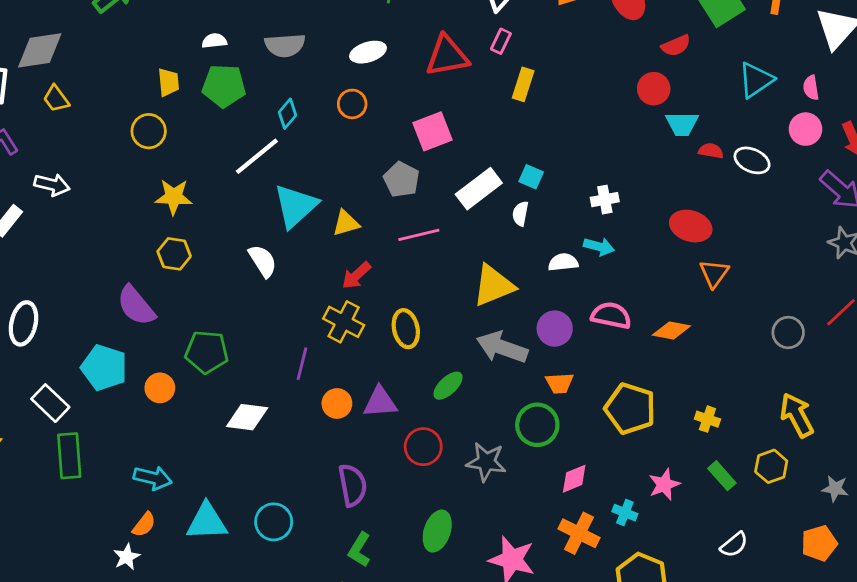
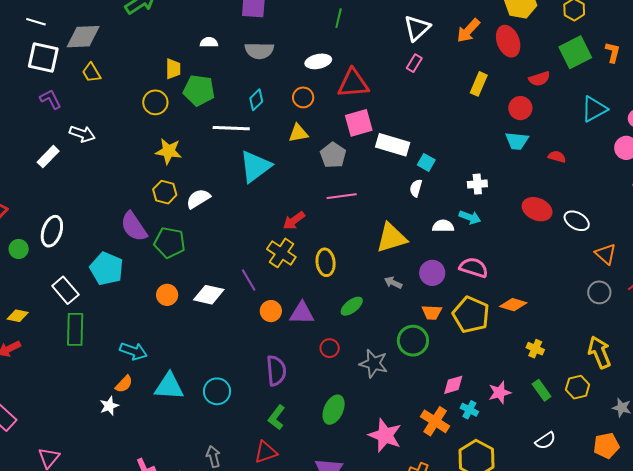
red triangle: (447, 56) -> (353, 83), moved
yellow rectangle: (523, 84) -> (479, 84), moved
green pentagon: (224, 86) -> (199, 90), moved
cyan trapezoid: (682, 124) -> (517, 141), moved
white line: (257, 156) -> (231, 128), turned 36
white ellipse: (752, 160) -> (577, 221), moved
white rectangle: (479, 189) -> (393, 145), moved, turned 48
yellow triangle: (346, 223) -> (298, 133), moved
white semicircle: (263, 261) -> (198, 199), moved, turned -95
orange triangle: (714, 273) -> (606, 254), moved, turned -30
orange diamond: (671, 331) -> (513, 305), moved
gray arrow: (502, 347) -> (393, 283), size x0.5
green pentagon: (207, 352) -> (170, 243), moved
purple line: (302, 364) -> (249, 280), turned -50
orange circle: (160, 388) -> (167, 295), moved
yellow pentagon: (630, 409) -> (471, 315), moved
white diamond: (247, 417) -> (209, 295), moved
red circle: (423, 447) -> (330, 348), size x0.7
pink diamond: (574, 479) -> (453, 385), moved

